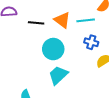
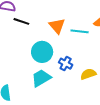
black line: (36, 23) -> (21, 21), moved
blue cross: (91, 42) -> (66, 64), moved

